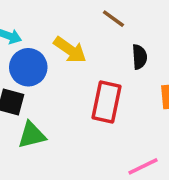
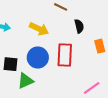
blue circle: (28, 67) -> (38, 58), moved

